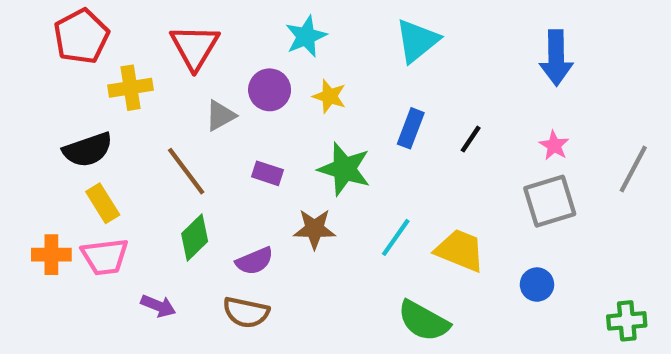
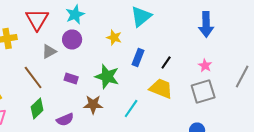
cyan star: (306, 36) -> (75, 14), moved
yellow star: (329, 96) -> (114, 38), moved
yellow trapezoid: (460, 250) -> (161, 88), moved

